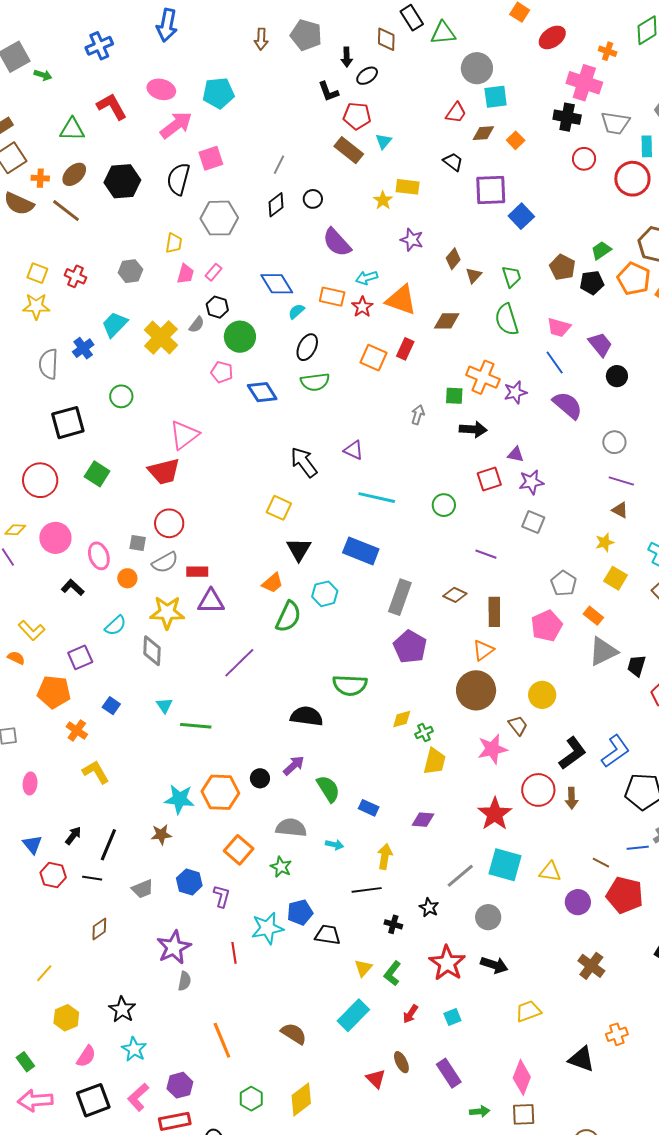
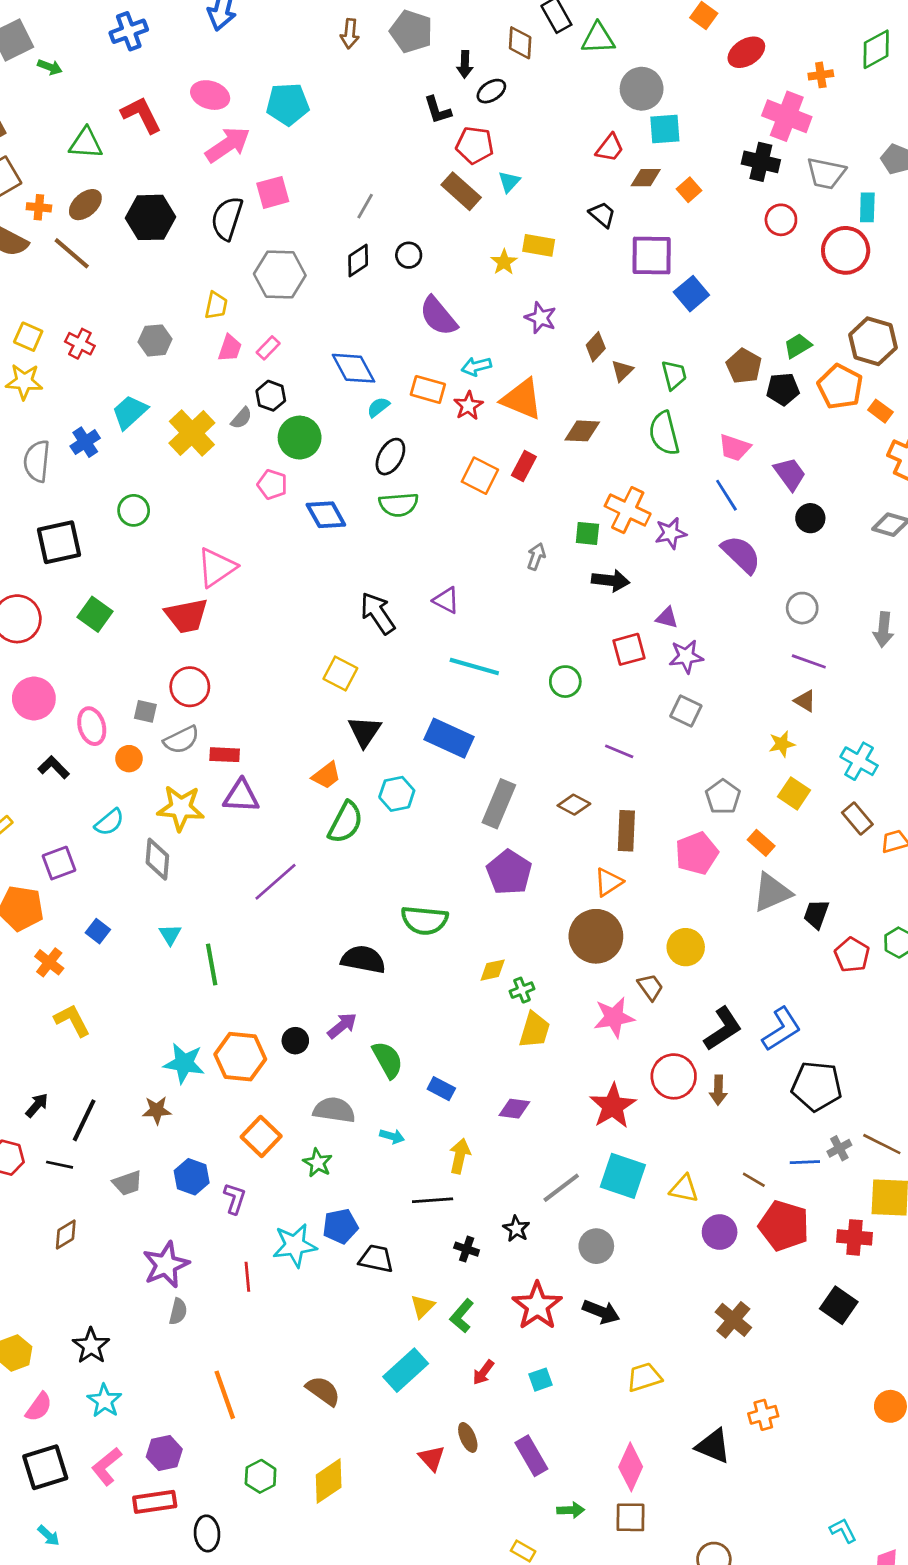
orange cross: (608, 51) -> (821, 75), turned -30
green line: (196, 726) -> (212, 964), turned 72

